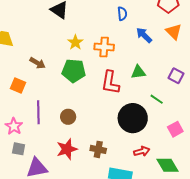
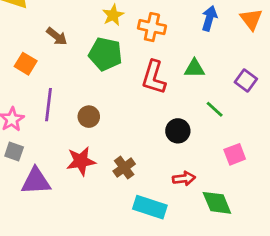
blue arrow: (144, 35) -> (209, 18), turned 54
black circle: (133, 118) -> (178, 131), size x0.6
brown cross: (98, 149) -> (124, 168), turned 35

